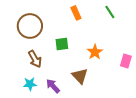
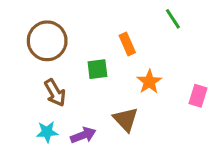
orange rectangle: (76, 13) -> (127, 44), moved
purple arrow: (53, 86) -> (83, 135), turned 112

